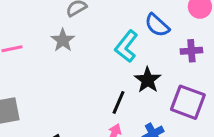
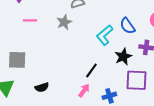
black star: (148, 80) -> (123, 57), moved
purple square: (188, 102) -> (136, 80), turned -30

